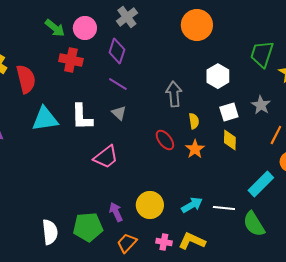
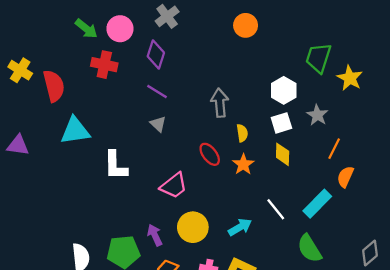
orange circle: (197, 25) -> (246, 25), size x0.7
white hexagon: (218, 76) -> (284, 90), moved
white L-shape: (82, 117) -> (115, 165), moved
pink trapezoid: (106, 157) -> (174, 186), moved
white line: (224, 208) -> (276, 209), moved, turned 45

